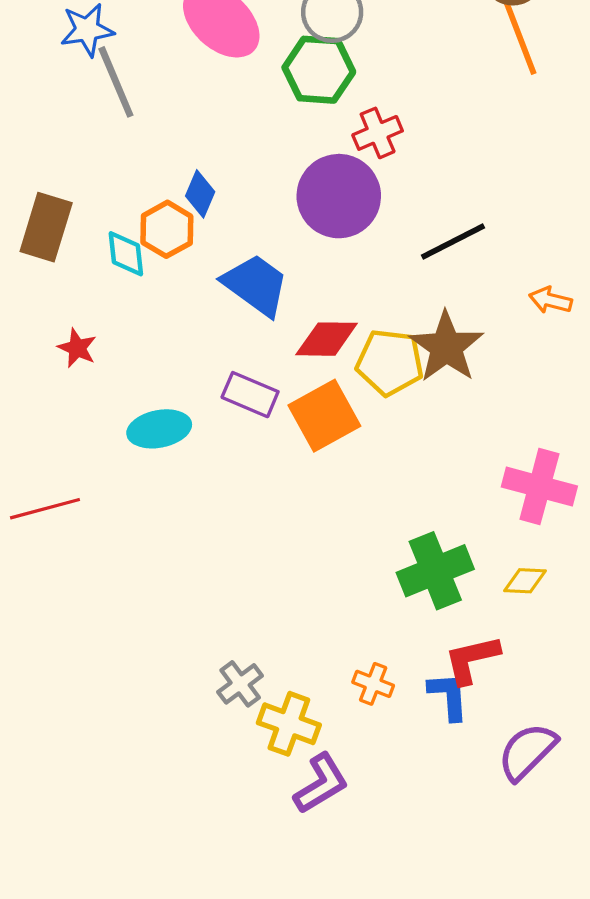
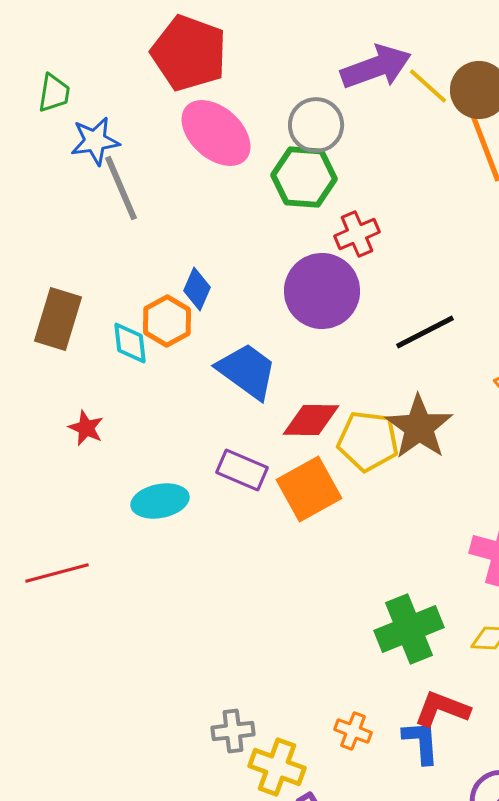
red L-shape: (472, 659) -> (442, 709), turned 34
gray cross: (240, 684) -> (233, 731), turned 30

